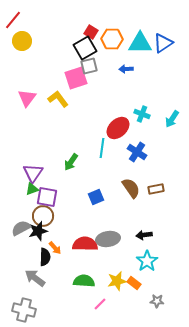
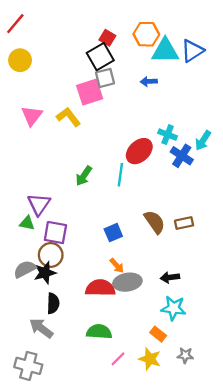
orange hexagon: (112, 39) -> (146, 34), moved
yellow circle: (22, 41) -> (20, 60), moved
blue cross: (137, 152) -> (182, 156), moved
green arrow: (71, 162) -> (84, 176), moved
green triangle: (32, 189) -> (27, 223), moved, turned 32
orange arrow: (55, 248) -> (117, 266), moved
cyan star: (147, 261) -> (173, 308), turned -30
yellow star: (117, 281) -> (150, 359), moved, turned 30

